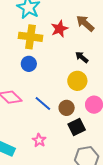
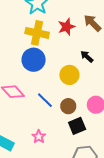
blue circle: (29, 64) -> (34, 60), size x1.5
yellow circle: (77, 81) -> (69, 75), moved

